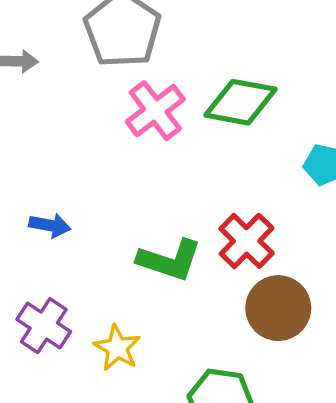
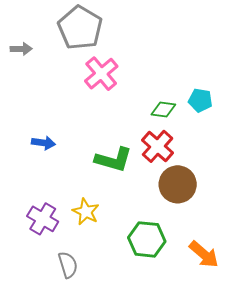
green diamond: (241, 102) -> (163, 109), moved, size x0.6
purple cross: (44, 326) -> (43, 219), moved

